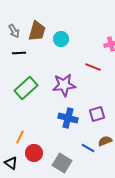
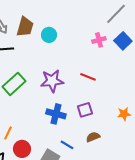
red line: (93, 67) -> (88, 77), moved
blue line: (88, 148) -> (67, 145), moved

